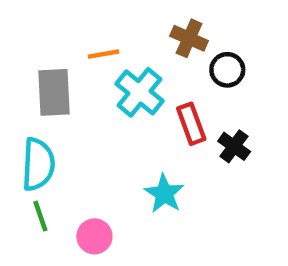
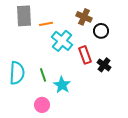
gray rectangle: (54, 92) -> (24, 16), moved
cyan star: (164, 194) -> (62, 85), moved
green line: (40, 216) -> (43, 75), moved

